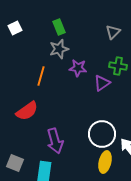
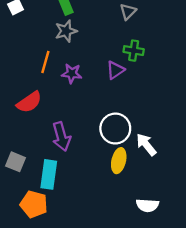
purple star: (78, 68) -> (72, 73), moved

